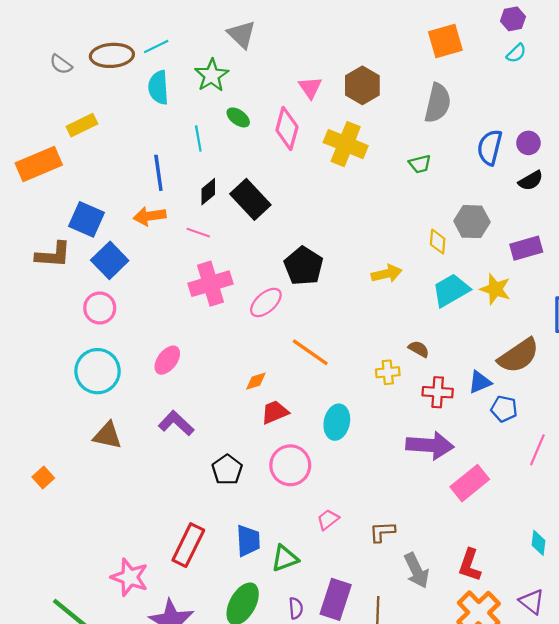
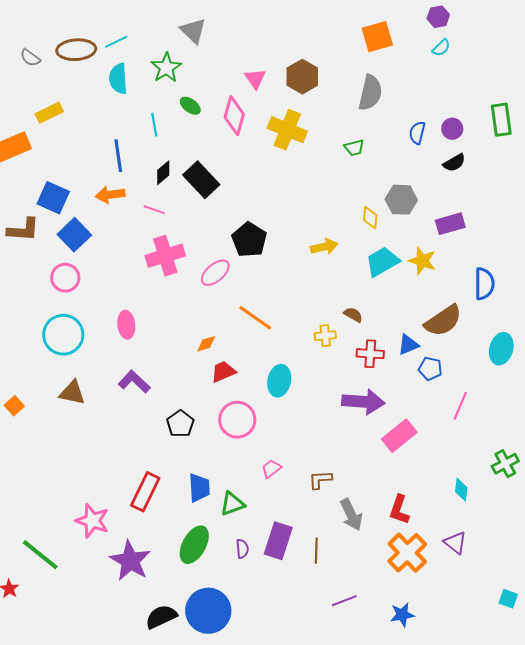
blue semicircle: (490, 147) -> (417, 133), size x0.7
pink ellipse: (167, 360) -> (126, 325), turned -44
orange square: (43, 478) -> (14, 406), moved

